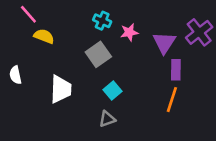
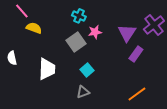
pink star: (129, 32) -> (95, 32), moved
purple rectangle: (176, 70) -> (136, 54), turned 35
orange line: (172, 100) -> (137, 94), moved, turned 36

